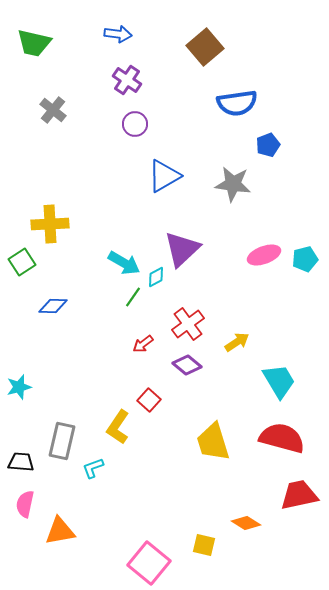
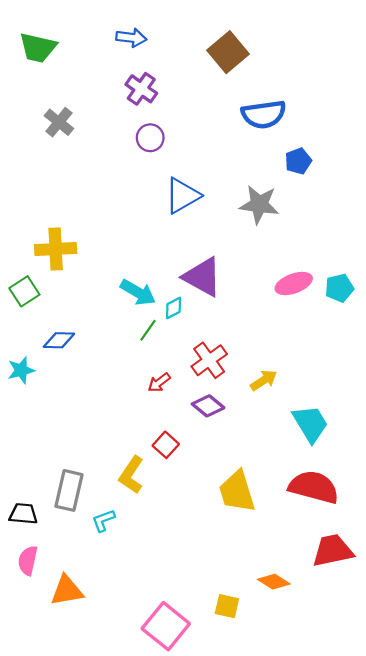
purple triangle: (182, 249) -> (202, 277), turned -48
cyan star: (19, 387) -> (21, 370), moved

